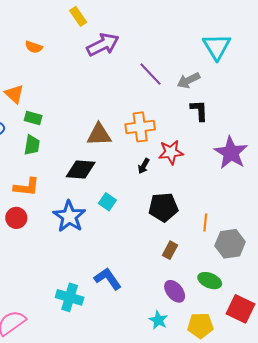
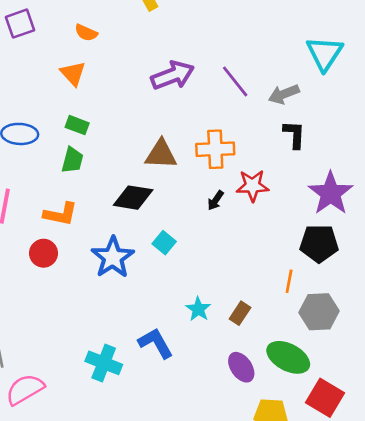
purple arrow: (103, 45) -> (173, 75), moved
orange triangle: (14, 94) -> (73, 73), moved
black pentagon: (163, 207) -> (319, 243), moved
green ellipse: (210, 281) -> (288, 357), size x1.4
cyan star: (158, 320) -> (198, 309), moved

